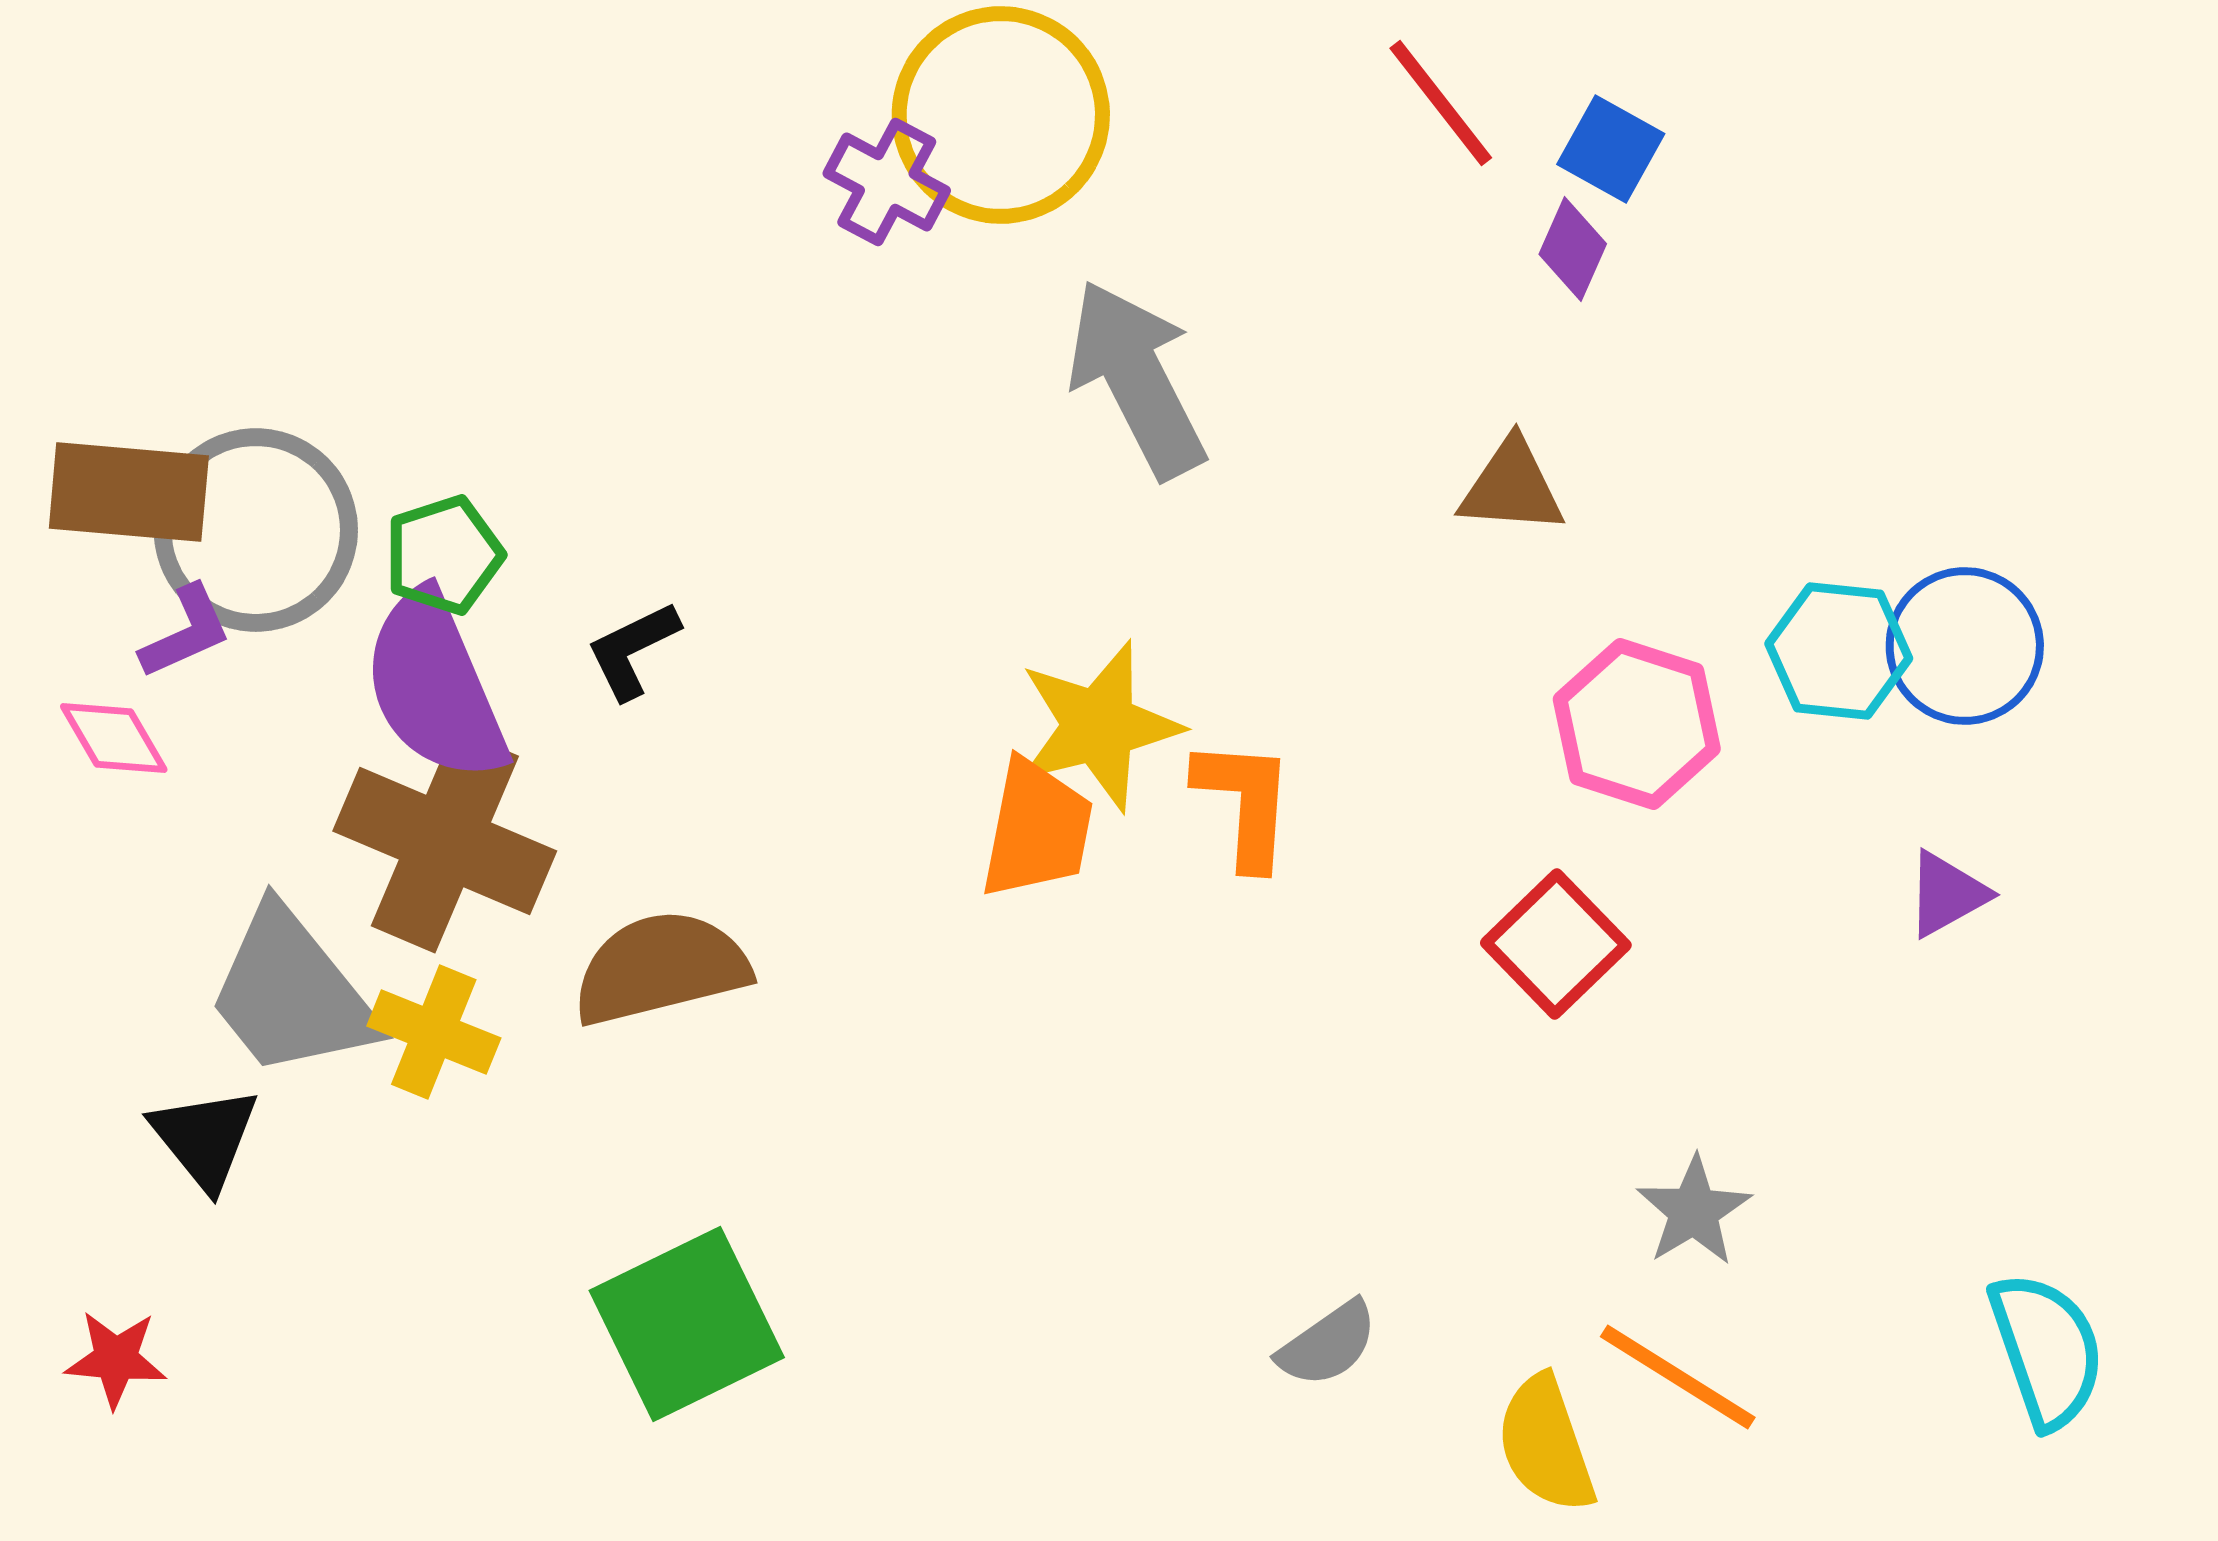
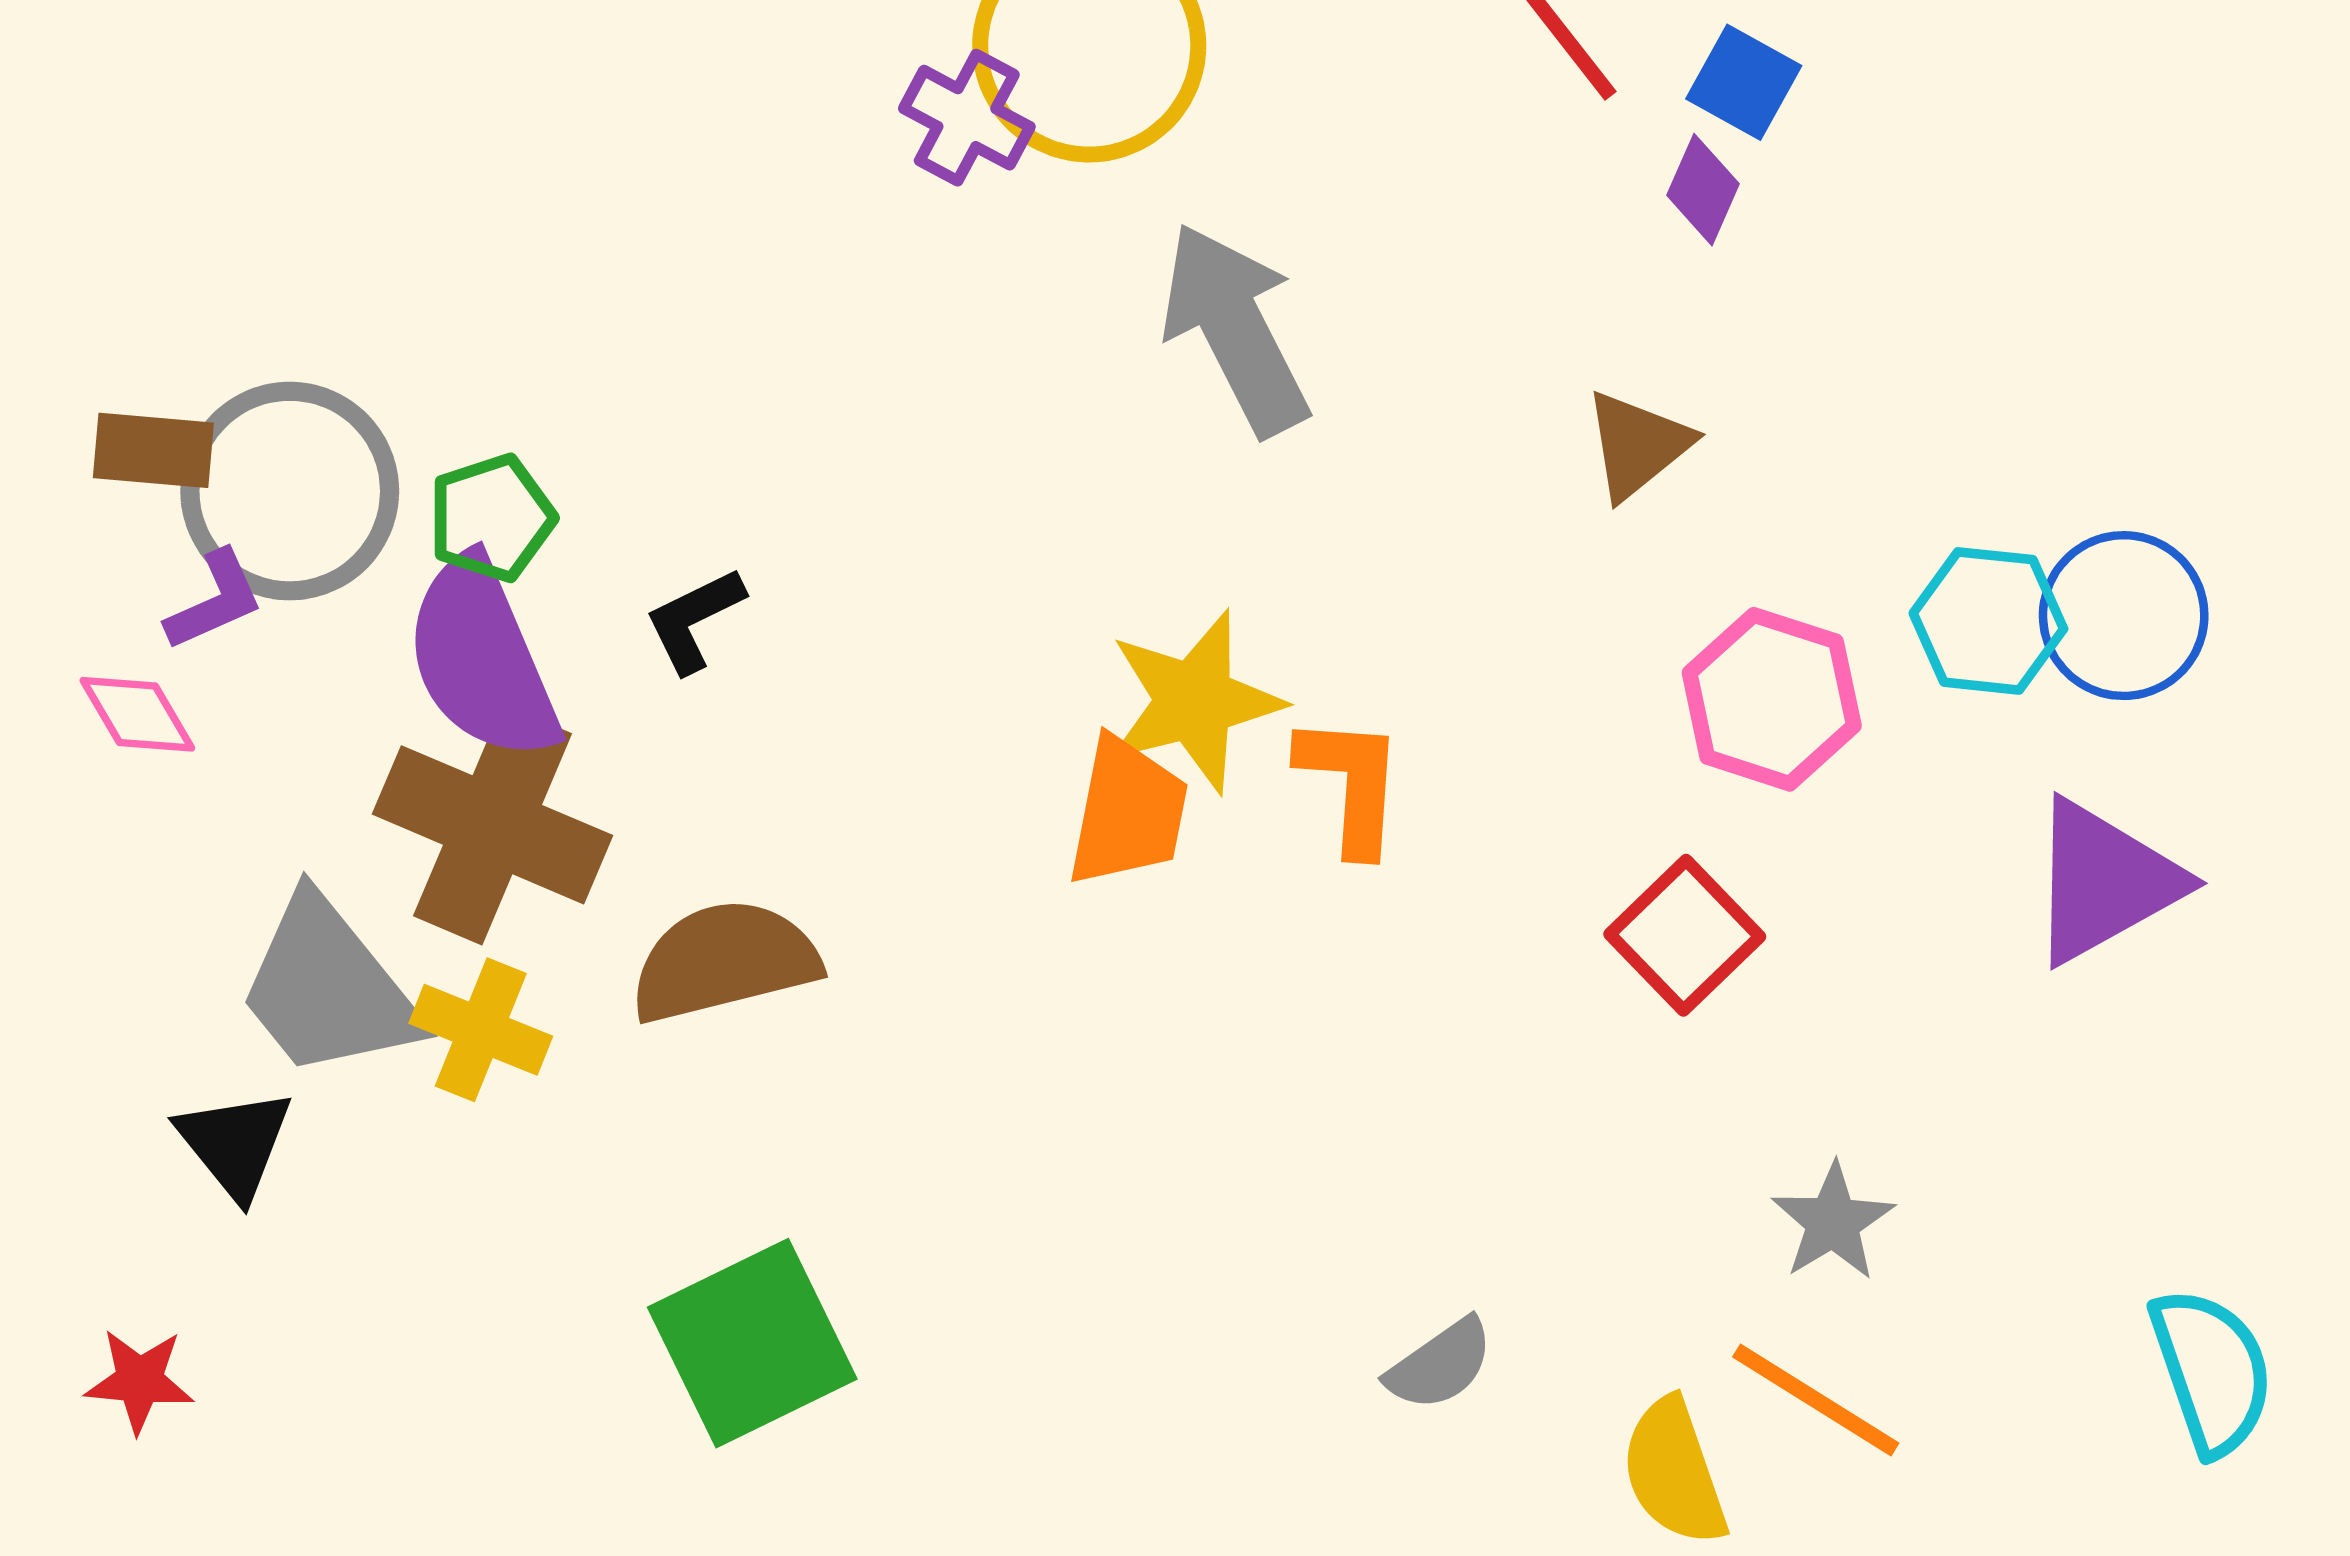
brown triangle: (1512, 487) -> (1638, 445), turned -43
brown rectangle: (129, 492) -> (153, 450), size x0.7
purple triangle: (1947, 894) -> (2104, 882), size x1.8

